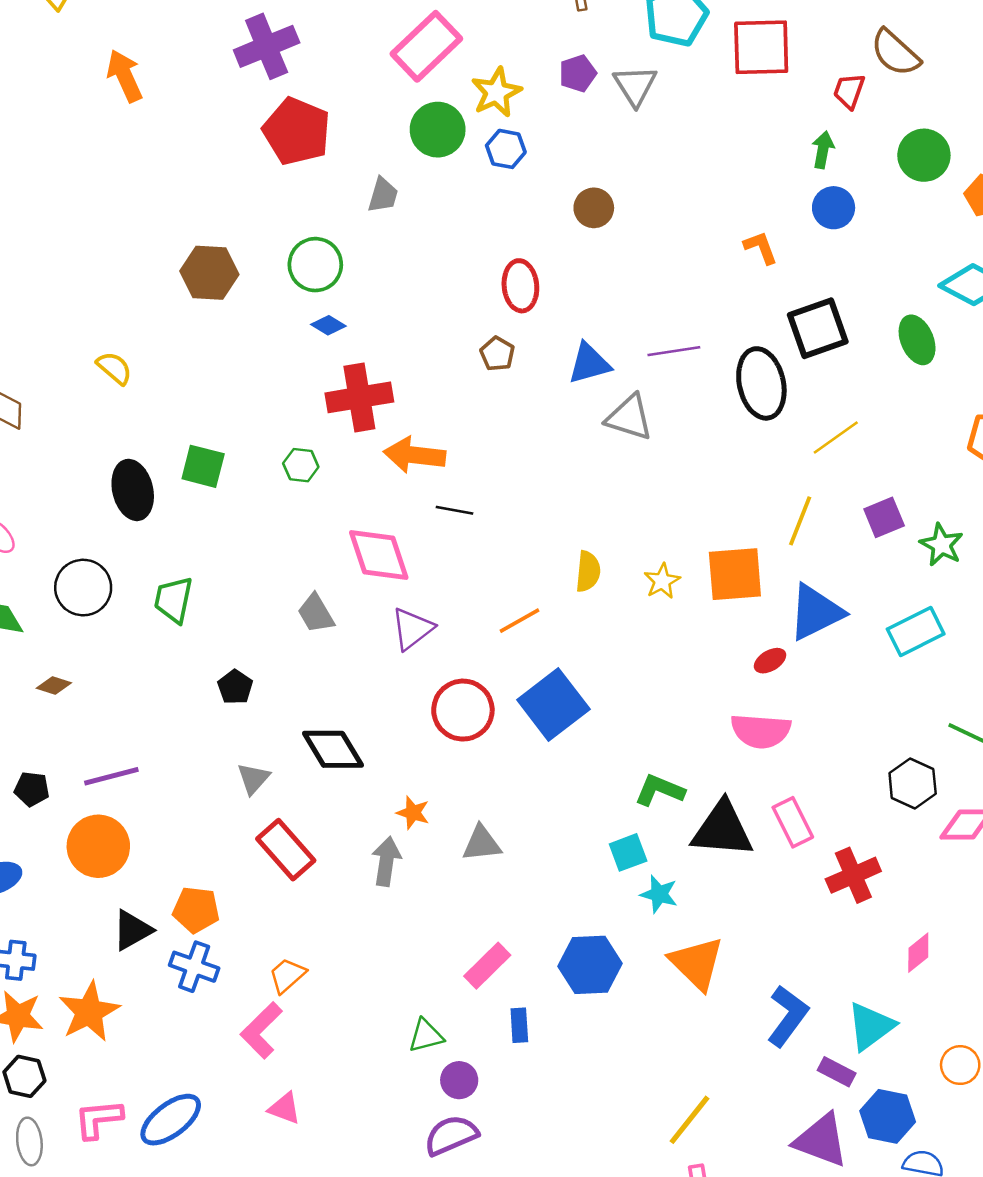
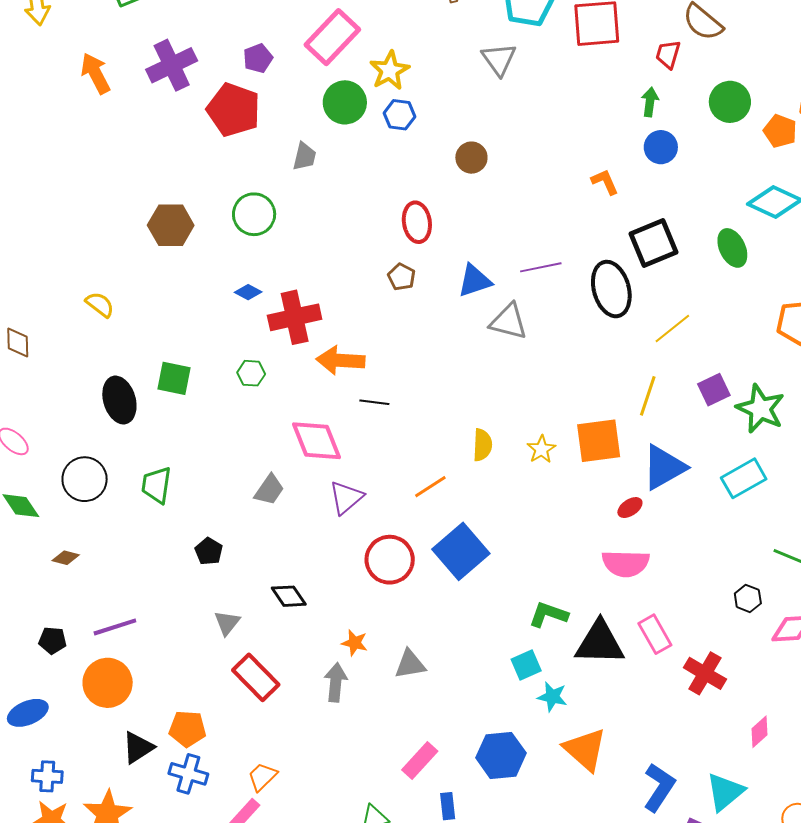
purple cross: (267, 46) -> (172, 65), moved
purple pentagon: (578, 73) -> (258, 58), moved
blue diamond: (328, 325) -> (248, 292), moved
green star: (941, 545) -> (760, 409), size x1.4
gray trapezoid: (316, 613) -> (269, 490), turned -112
black diamond: (333, 749) -> (289, 596), size x0.7
black hexagon: (913, 783) -> (748, 598), size x0.7
red cross: (853, 875) -> (705, 673), turned -33

